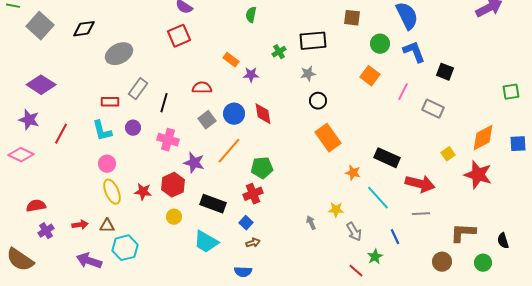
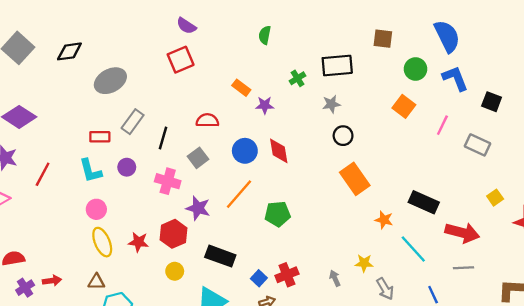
gray square: (207, 120) -> (198, 158), moved
red cross: (253, 194) -> (287, 275), moved
red arrow: (80, 225) -> (52, 281), moved

